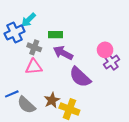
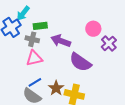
green rectangle: (55, 35) -> (40, 26), moved
pink circle: (105, 50) -> (93, 29), moved
blue line: (12, 94) -> (35, 82), moved

